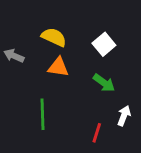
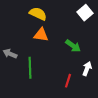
white square: (104, 44) -> (85, 13), moved
gray arrow: (14, 56) -> (10, 54), moved

